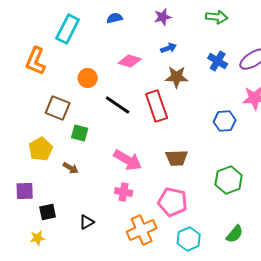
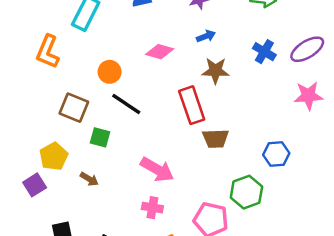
black line: (118, 105) -> (126, 104), moved
blue hexagon: (225, 121) -> (276, 154), moved
brown trapezoid: (177, 158) -> (216, 139), moved
green hexagon: (229, 180) -> (246, 192), moved
purple square: (25, 191) -> (35, 185), moved, turned -30

